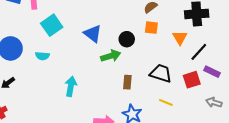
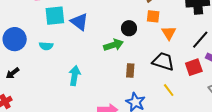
cyan square: (52, 25) -> (55, 16), turned 30
blue triangle: (93, 34) -> (79, 22), moved
orange triangle: (180, 38) -> (169, 33), moved
yellow line: (166, 102) -> (169, 90), turned 32

